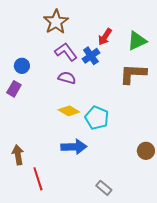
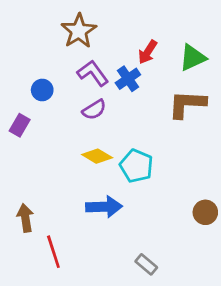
blue circle: (22, 66) -> (42, 90), moved
purple semicircle: (67, 78) -> (94, 110), turned 132

